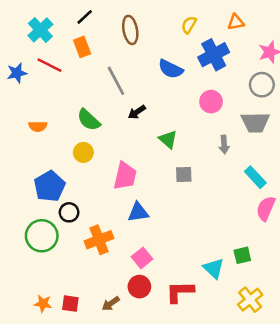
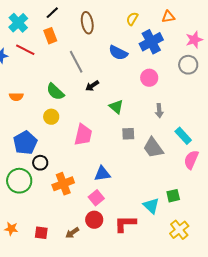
gray trapezoid: (255, 122) -> (153, 148), moved, turned 55
blue triangle: (138, 212) -> (102, 174), moved
orange star: (43, 304) -> (11, 229), moved

